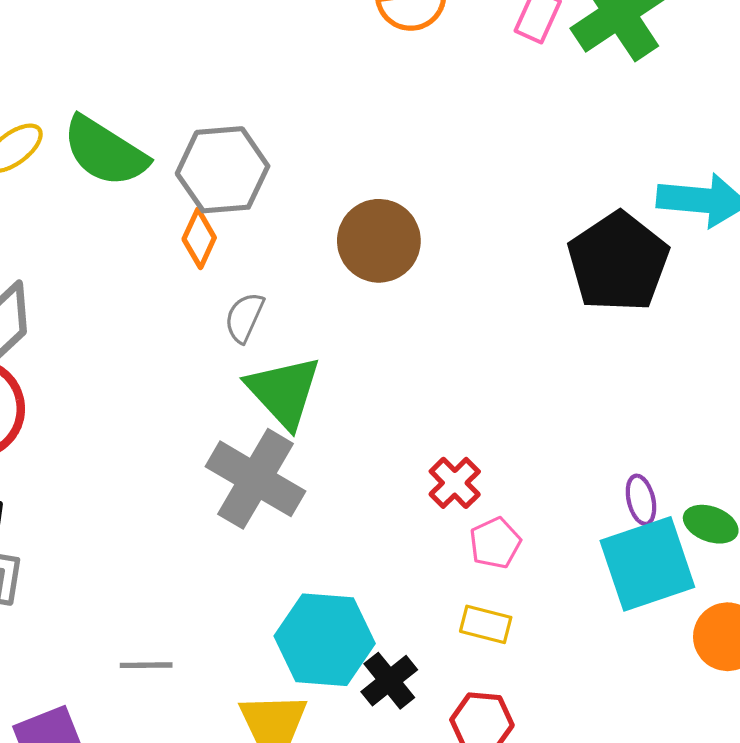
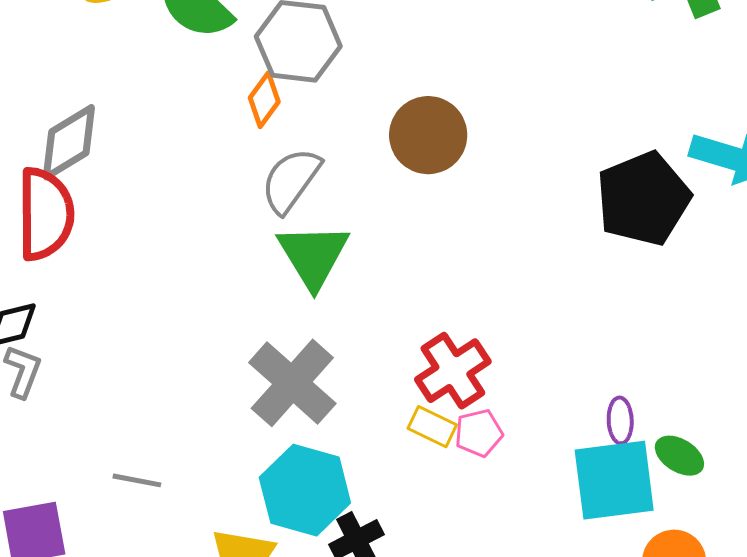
gray semicircle: (244, 317) -> (291, 180), size x1.5
gray cross: (255, 479) -> (292, 383), moved
red cross: (455, 483) -> (453, 371), size x1.5
yellow rectangle: (486, 624) -> (432, 427), moved

